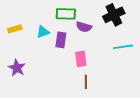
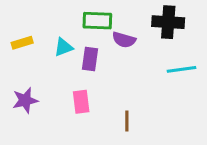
black cross: (114, 15) -> (168, 22), turned 30
pink rectangle: (81, 59) -> (81, 102), moved
purple star: (17, 68) -> (25, 100), turned 30

